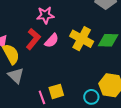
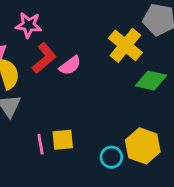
pink star: (45, 15) -> (29, 25), moved
yellow cross: (82, 39) -> (125, 45), moved

